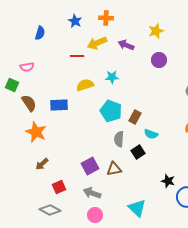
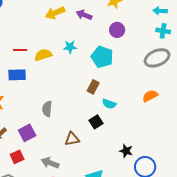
red line: (77, 56) -> (20, 50), moved
cyan pentagon: (111, 111) -> (102, 57), moved
gray semicircle: (119, 139) -> (47, 109), moved
purple square: (90, 166) -> (27, 133), moved

